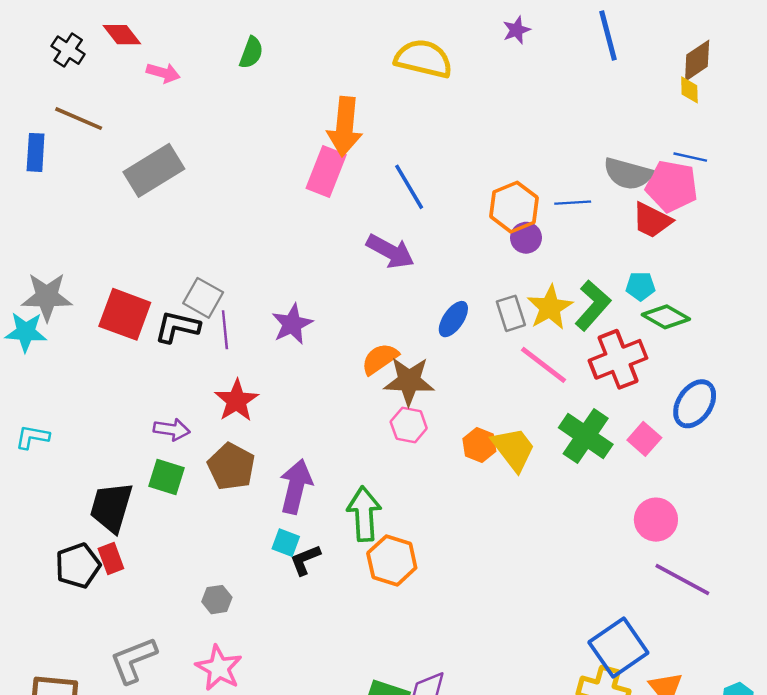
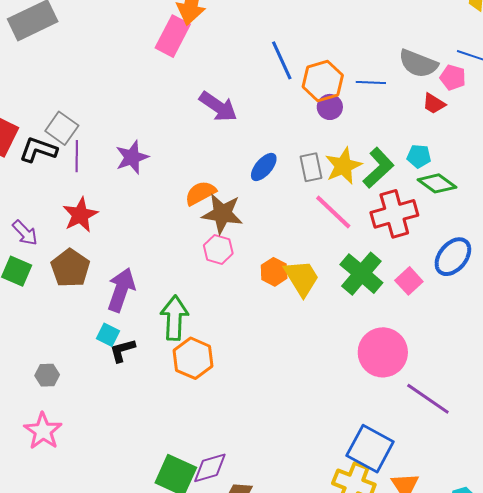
pink pentagon: (672, 186) -> (453, 78), size x0.6
blue line: (409, 187) -> (282, 60), moved
red trapezoid: (652, 220) -> (434, 104), size x0.7
purple arrow: (172, 429) -> (25, 233), turned 32
pink circle: (656, 520) -> (383, 352), moved, size x1.4
blue square: (618, 648) -> (370, 449), turned -33

